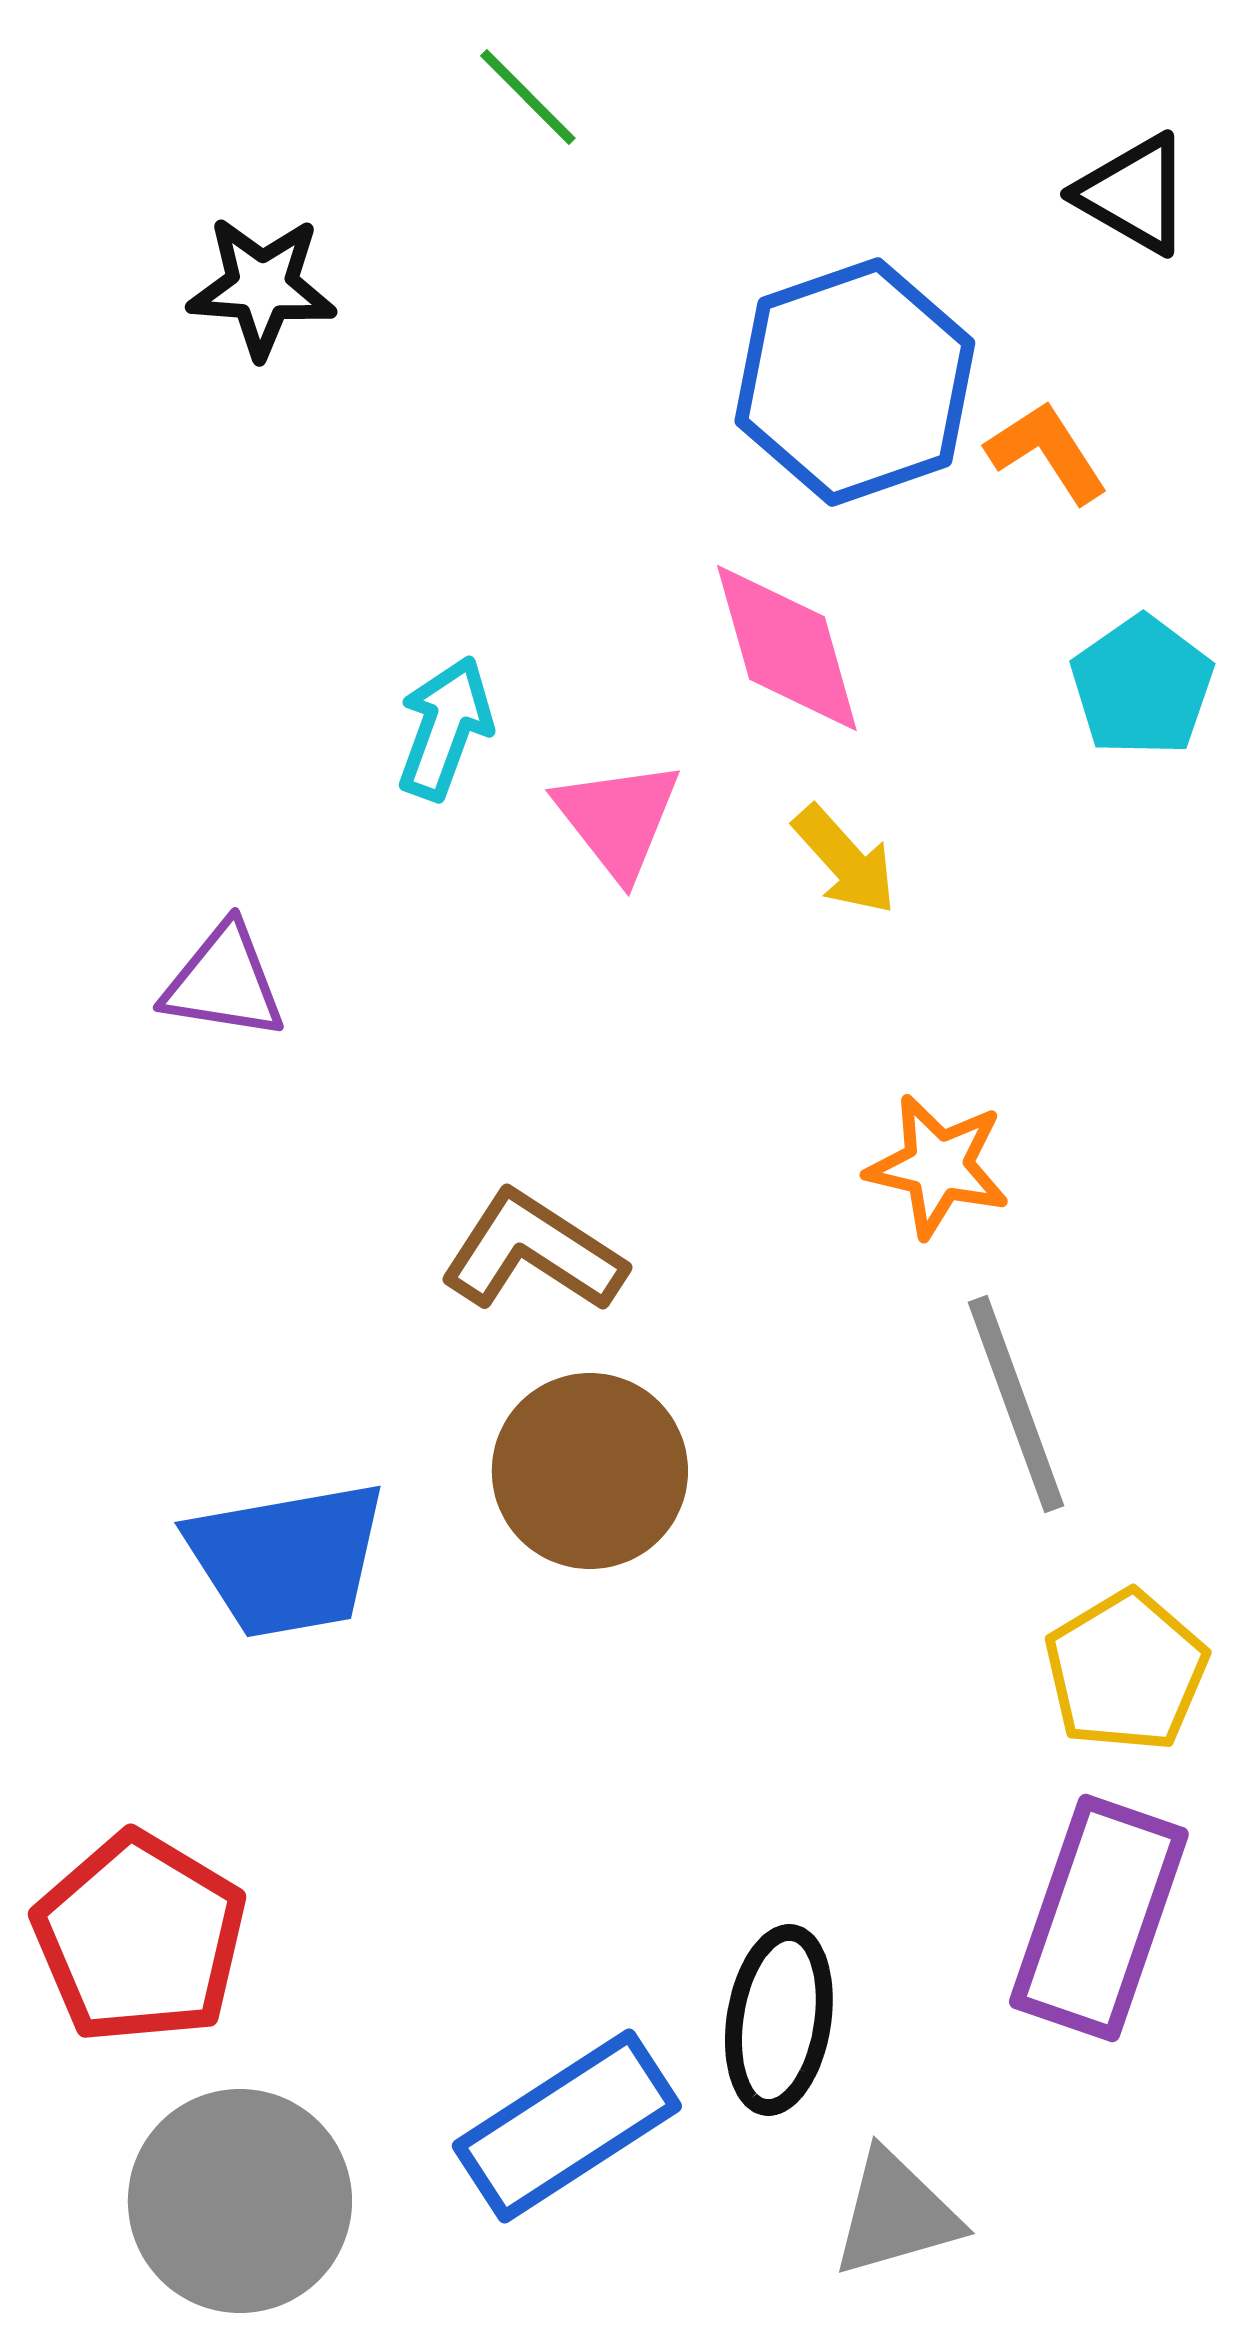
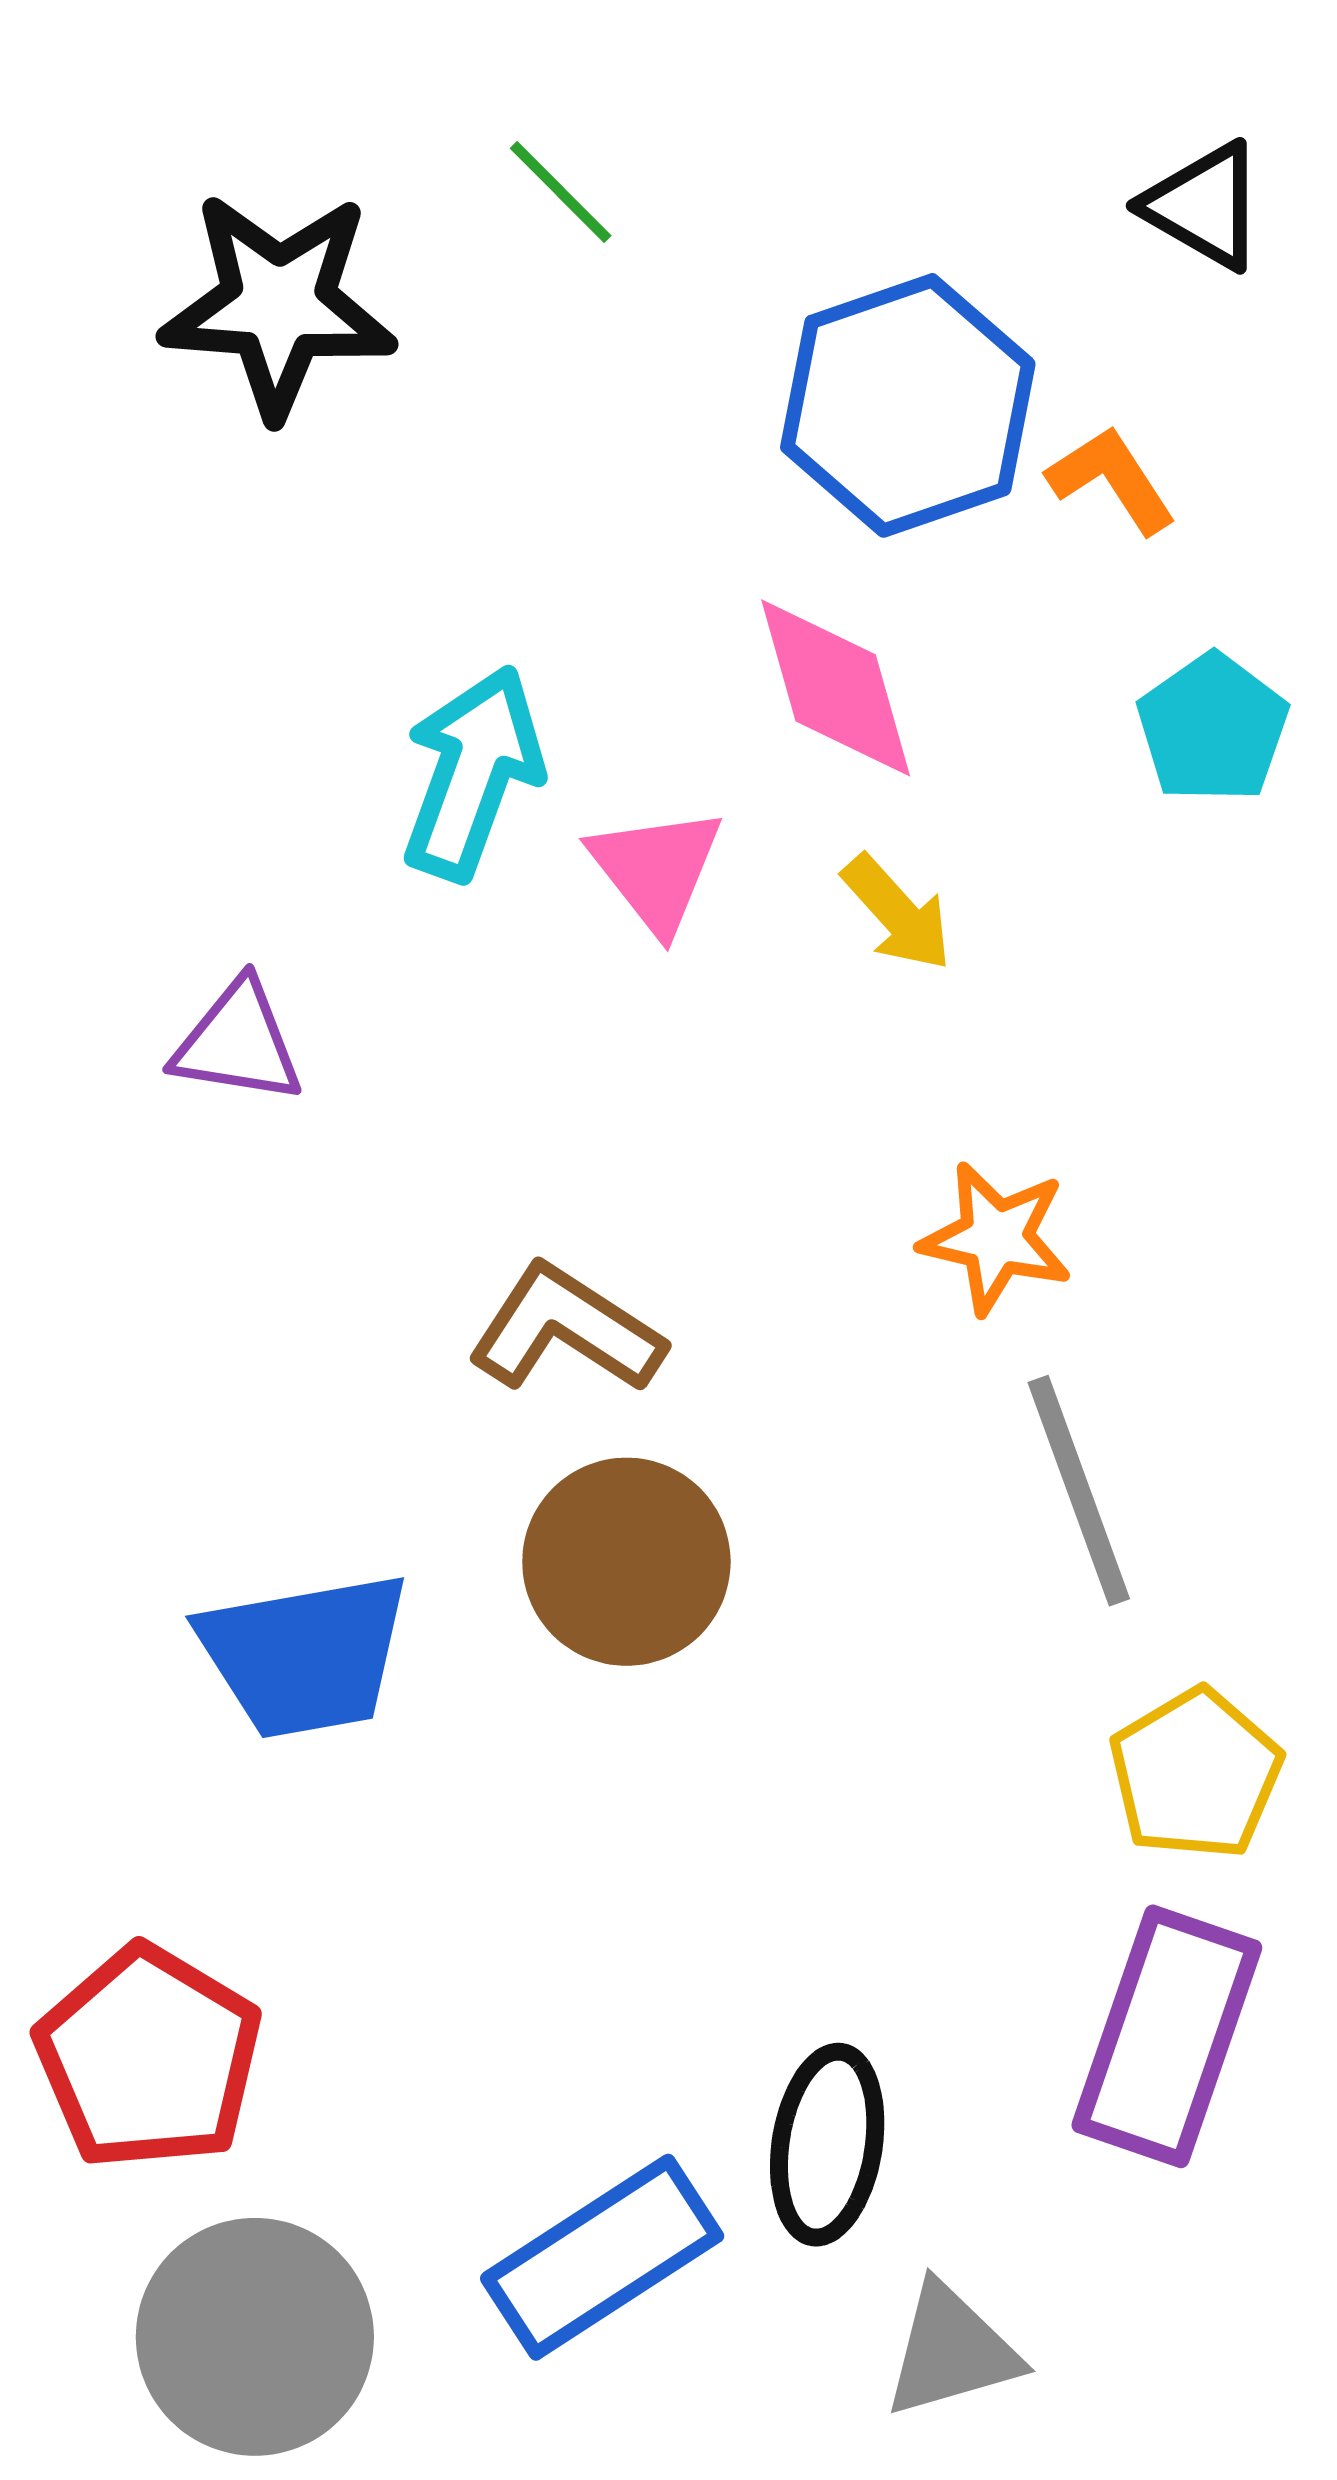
green line: (528, 97) -> (561, 192), moved
black star: (262, 287) -> (278, 305), size x1.5
cyan arrow: (445, 728) -> (473, 773), size x1.4

